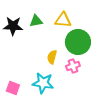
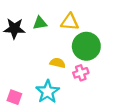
yellow semicircle: (52, 57) -> (58, 63), turned 88
cyan star: (43, 83) -> (48, 92), turned 30

